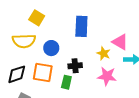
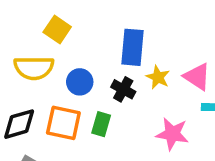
yellow star: (104, 53) -> (158, 77), moved
black cross: (75, 66) -> (123, 89), moved, turned 32
green rectangle: (66, 82) -> (101, 124), moved

